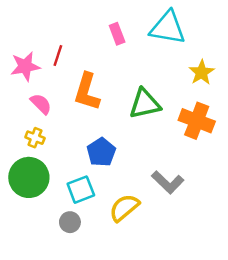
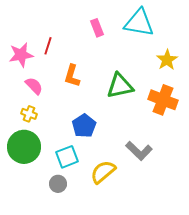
orange L-shape: (87, 92) -> (72, 76), size x0.7

